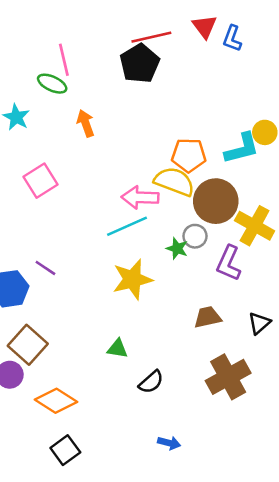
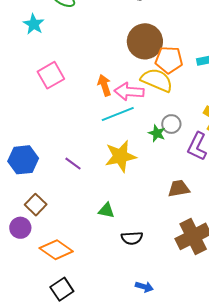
orange arrow: (86, 123) -> (104, 85), moved
brown circle: (216, 201) -> (145, 41), moved
purple line: (45, 268) -> (73, 164), moved
brown square: (28, 345) -> (36, 205), size x0.7
black semicircle: (151, 382) -> (132, 238), turned 35

